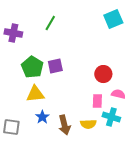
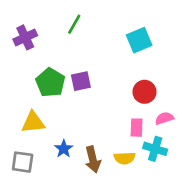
cyan square: (113, 19) -> (139, 40), moved
purple cross: (13, 33) -> (25, 37), turned -36
yellow triangle: (35, 94) -> (33, 122), moved
pink semicircle: (118, 94) -> (164, 118), turned -32

